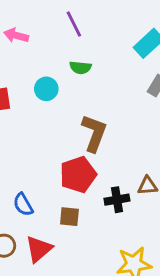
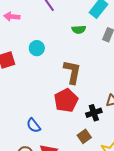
green semicircle: (80, 68) -> (79, 30), moved
brown square: (69, 217) -> (84, 136), moved, turned -32

